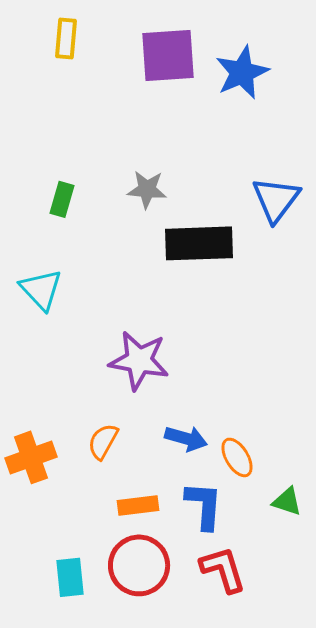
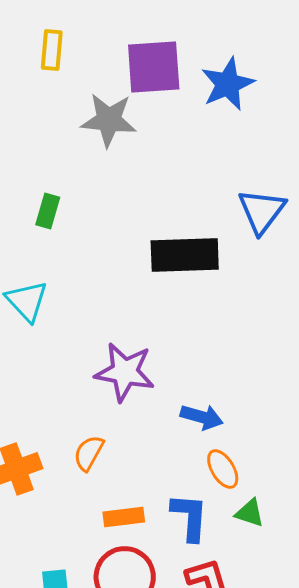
gray star: (147, 189) -> (109, 120), moved, size x1.4
blue arrow: (186, 438) -> (202, 417), moved
green triangle: (287, 501) -> (250, 513), moved

